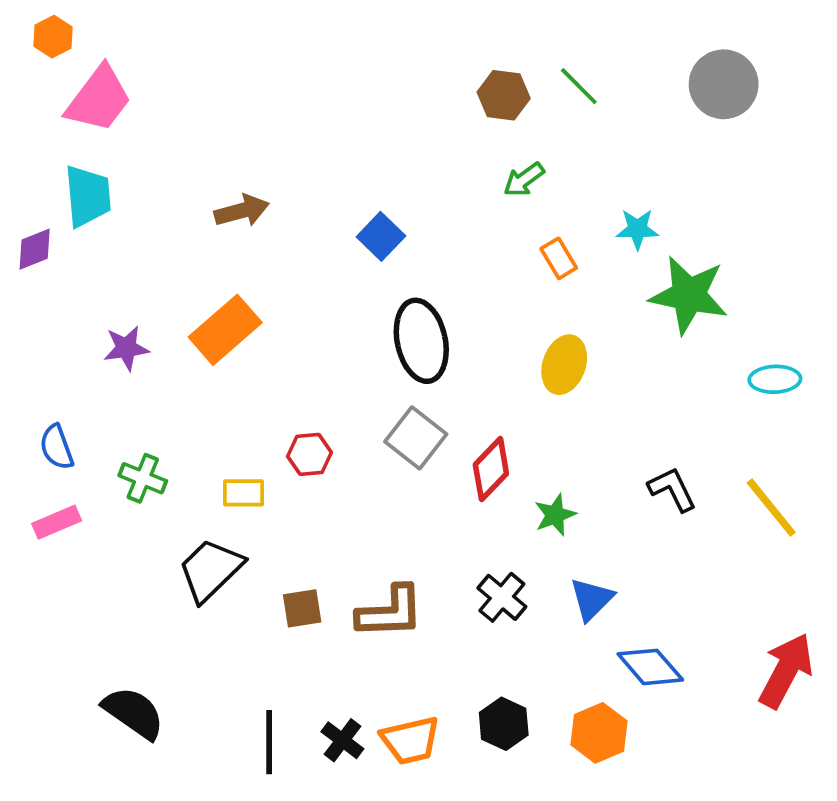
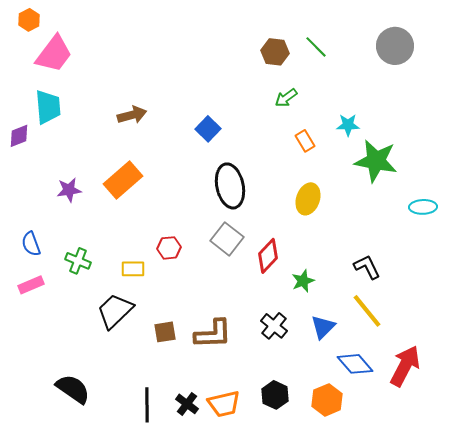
yellow line: (771, 508) -> (367, 311), moved
red arrow: (786, 671) -> (405, 366), moved

